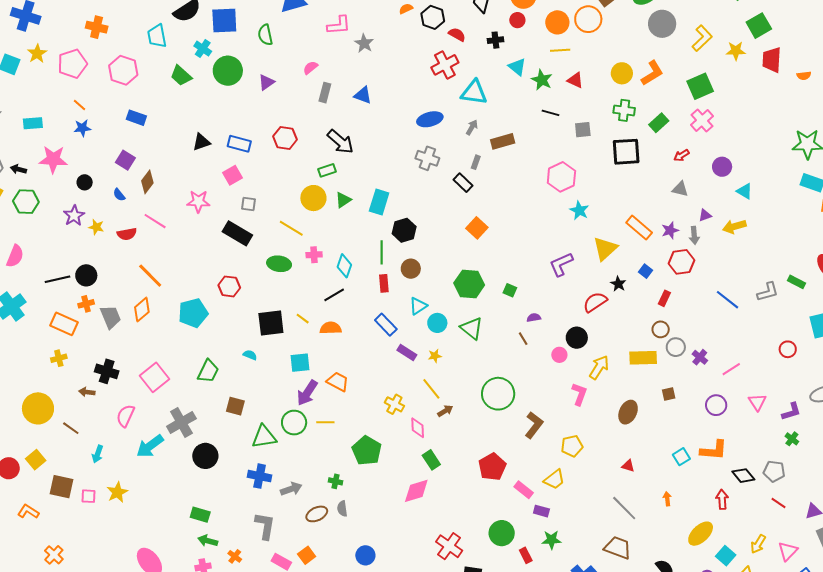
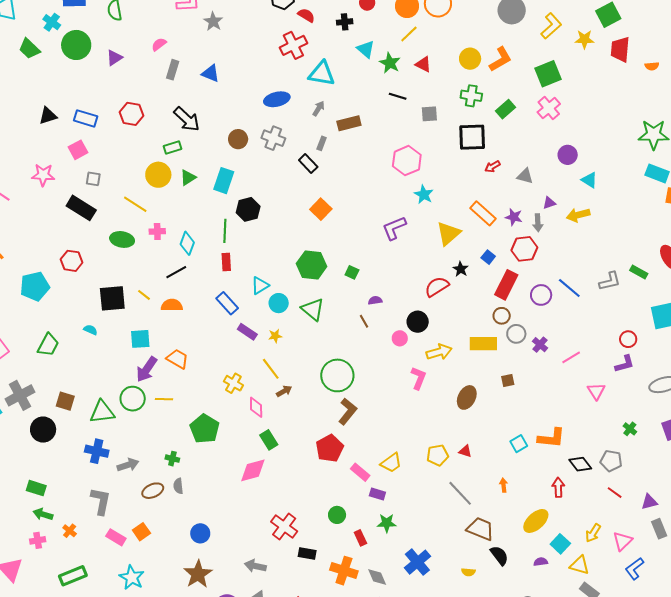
yellow line: (560, 50) -> (409, 34), turned -42
red arrow: (682, 155) -> (492, 167), moved
purple star: (670, 230) -> (514, 217), turned 30
purple L-shape: (561, 264) -> (394, 228), moved
brown circle: (411, 269) -> (238, 139), moved
red rectangle: (664, 298) -> (506, 285), size x1.8
yellow arrow: (599, 367) -> (439, 352), turned 40
purple circle: (716, 405) -> (541, 295), moved
brown square: (235, 406) -> (65, 401), moved
purple L-shape: (791, 412) -> (625, 364), moved
brown L-shape: (534, 425) -> (348, 411), moved
yellow pentagon: (572, 446) -> (438, 455), moved
green circle: (502, 533) -> (337, 515), size x0.7
brown trapezoid: (618, 548) -> (480, 529), moved

